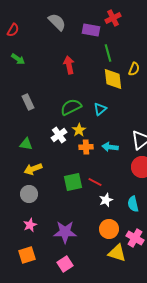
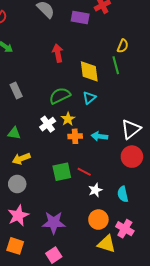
green line: (108, 53) -> (116, 65), moved
yellow semicircle: (134, 69) -> (123, 46), moved
yellow diamond: (113, 79) -> (89, 71), moved
pink star: (30, 225) -> (18, 215), size x1.5
orange square: (27, 255) -> (15, 246), turned 36

